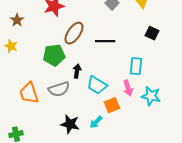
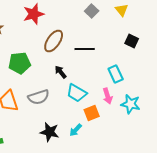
green pentagon: (54, 55) -> (20, 63), moved
cyan rectangle: (136, 66) -> (116, 74), turned -30
black arrow: (77, 71) -> (61, 72), moved, turned -48

